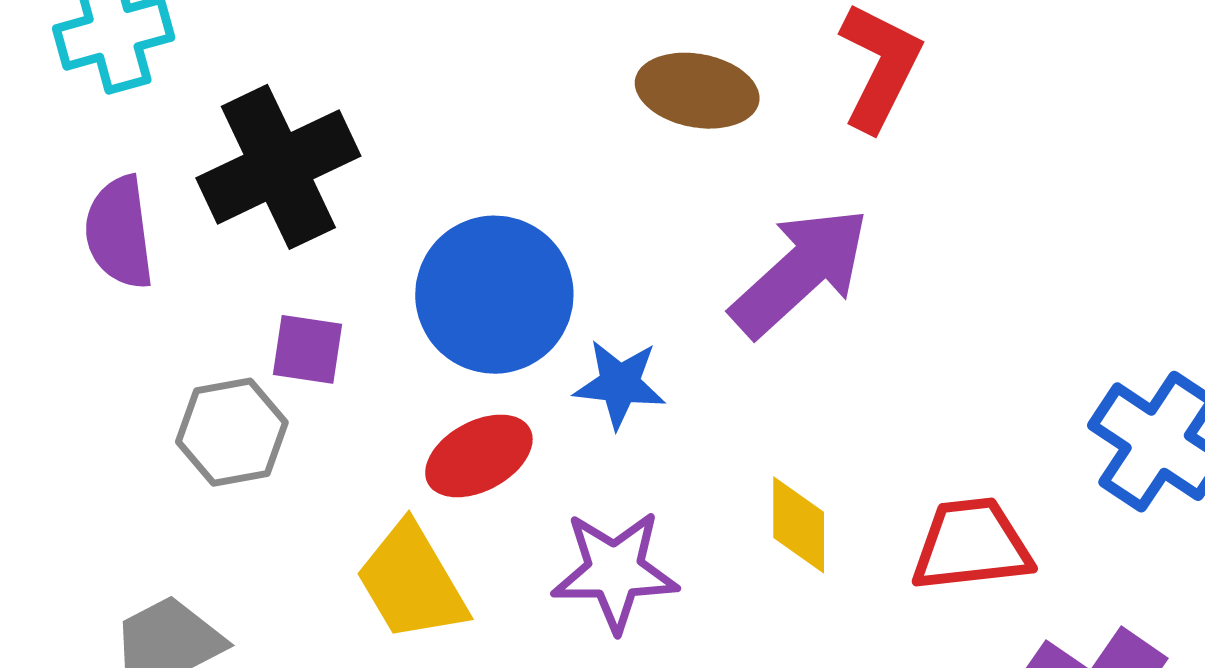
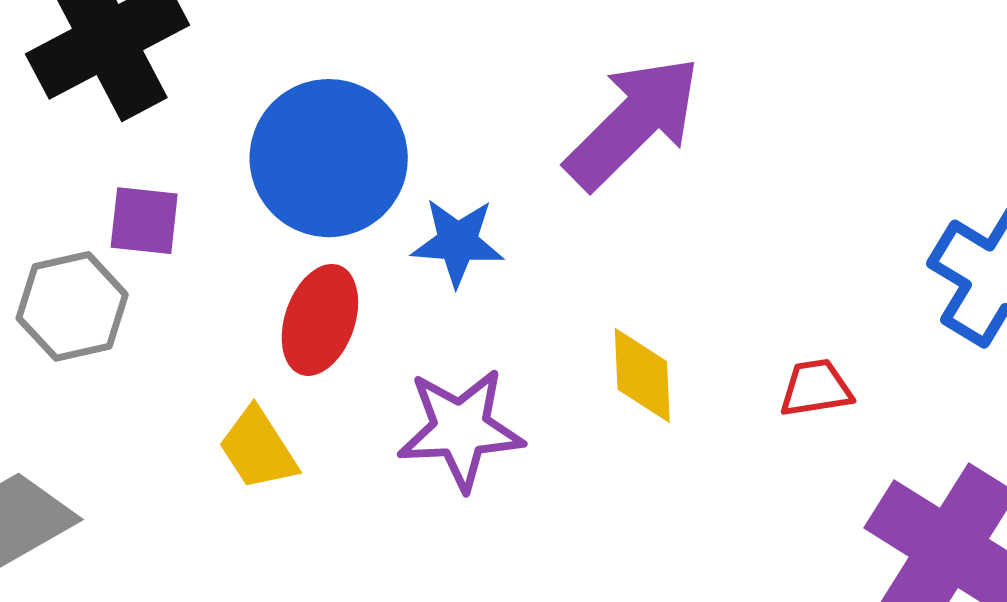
red ellipse: (479, 456) -> (320, 320), turned -40
red trapezoid: (971, 545) -> (816, 388), size x0.6
yellow trapezoid: (412, 582) -> (258, 449), size x0.7

